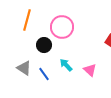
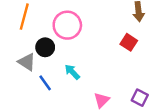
gray triangle: (24, 68) -> (27, 62), moved
pink triangle: (90, 70) -> (102, 100), moved, turned 32

